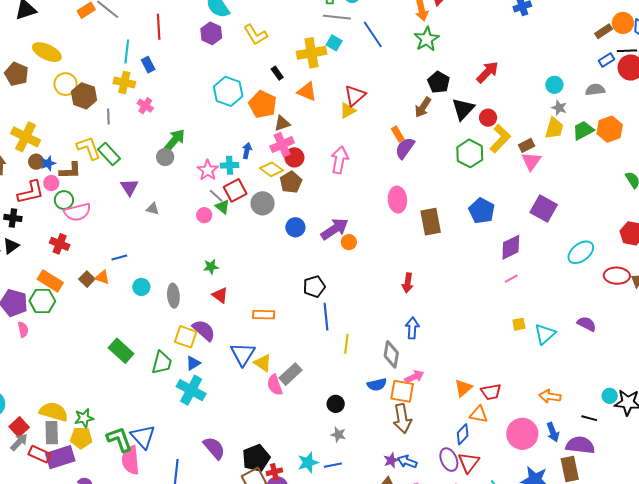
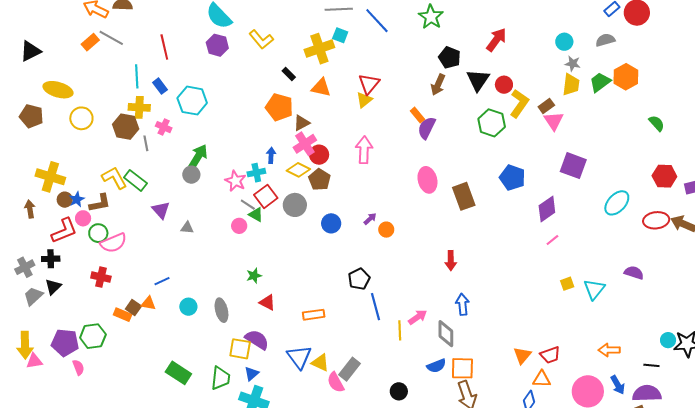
cyan hexagon: (228, 91) -> (192, 101), moved
brown hexagon: (84, 96) -> (126, 127), moved
gray line: (108, 116) -> (146, 143), moved
purple arrow: (335, 229) -> (370, 219), size x0.5
orange rectangle: (50, 281) -> (123, 315), moved, size x0.7
pink arrow: (414, 377) -> (418, 317), moved

